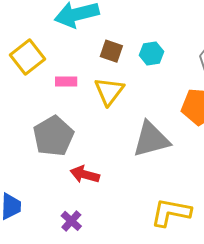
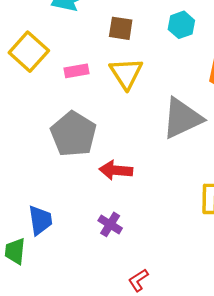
cyan hexagon: (152, 53) -> (181, 25), moved

